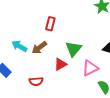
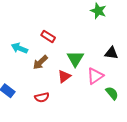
red rectangle: (50, 24) -> (48, 36), turned -64
cyan arrow: (19, 46) -> (19, 48), moved

